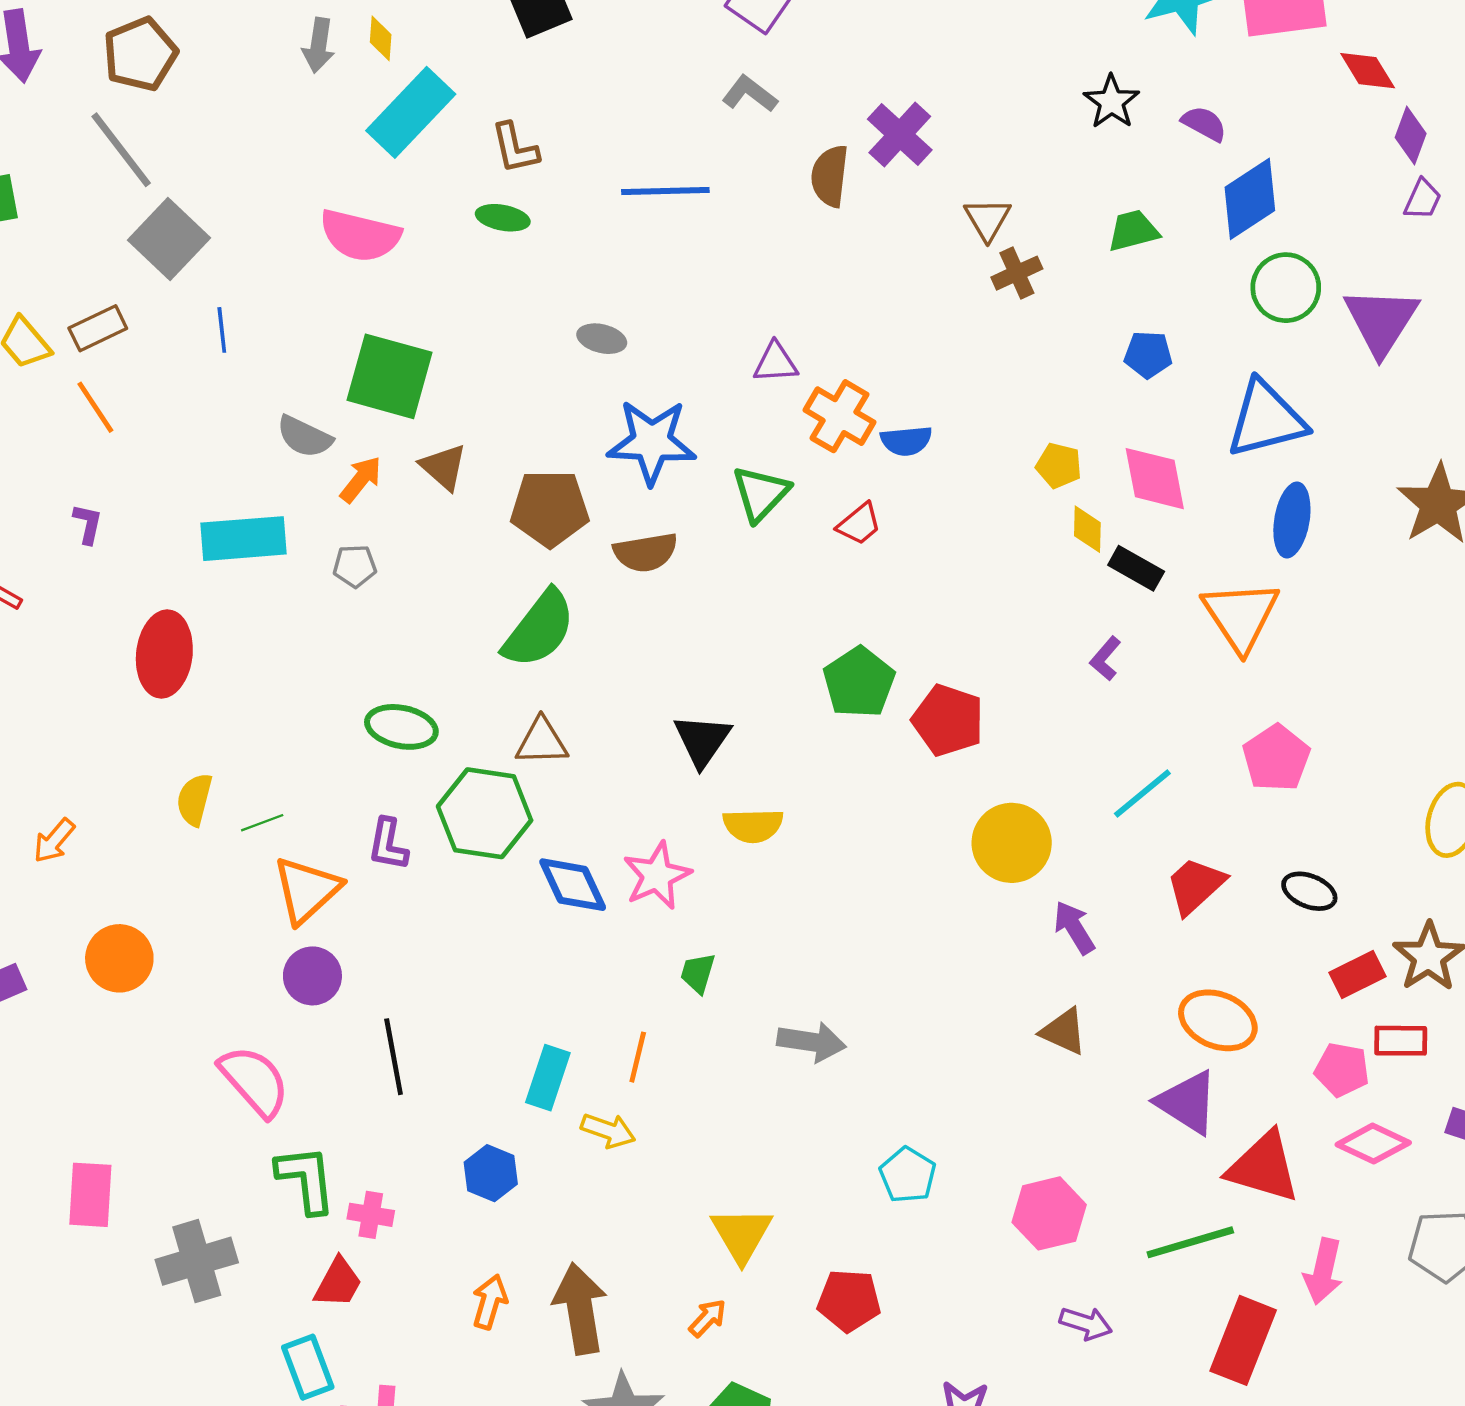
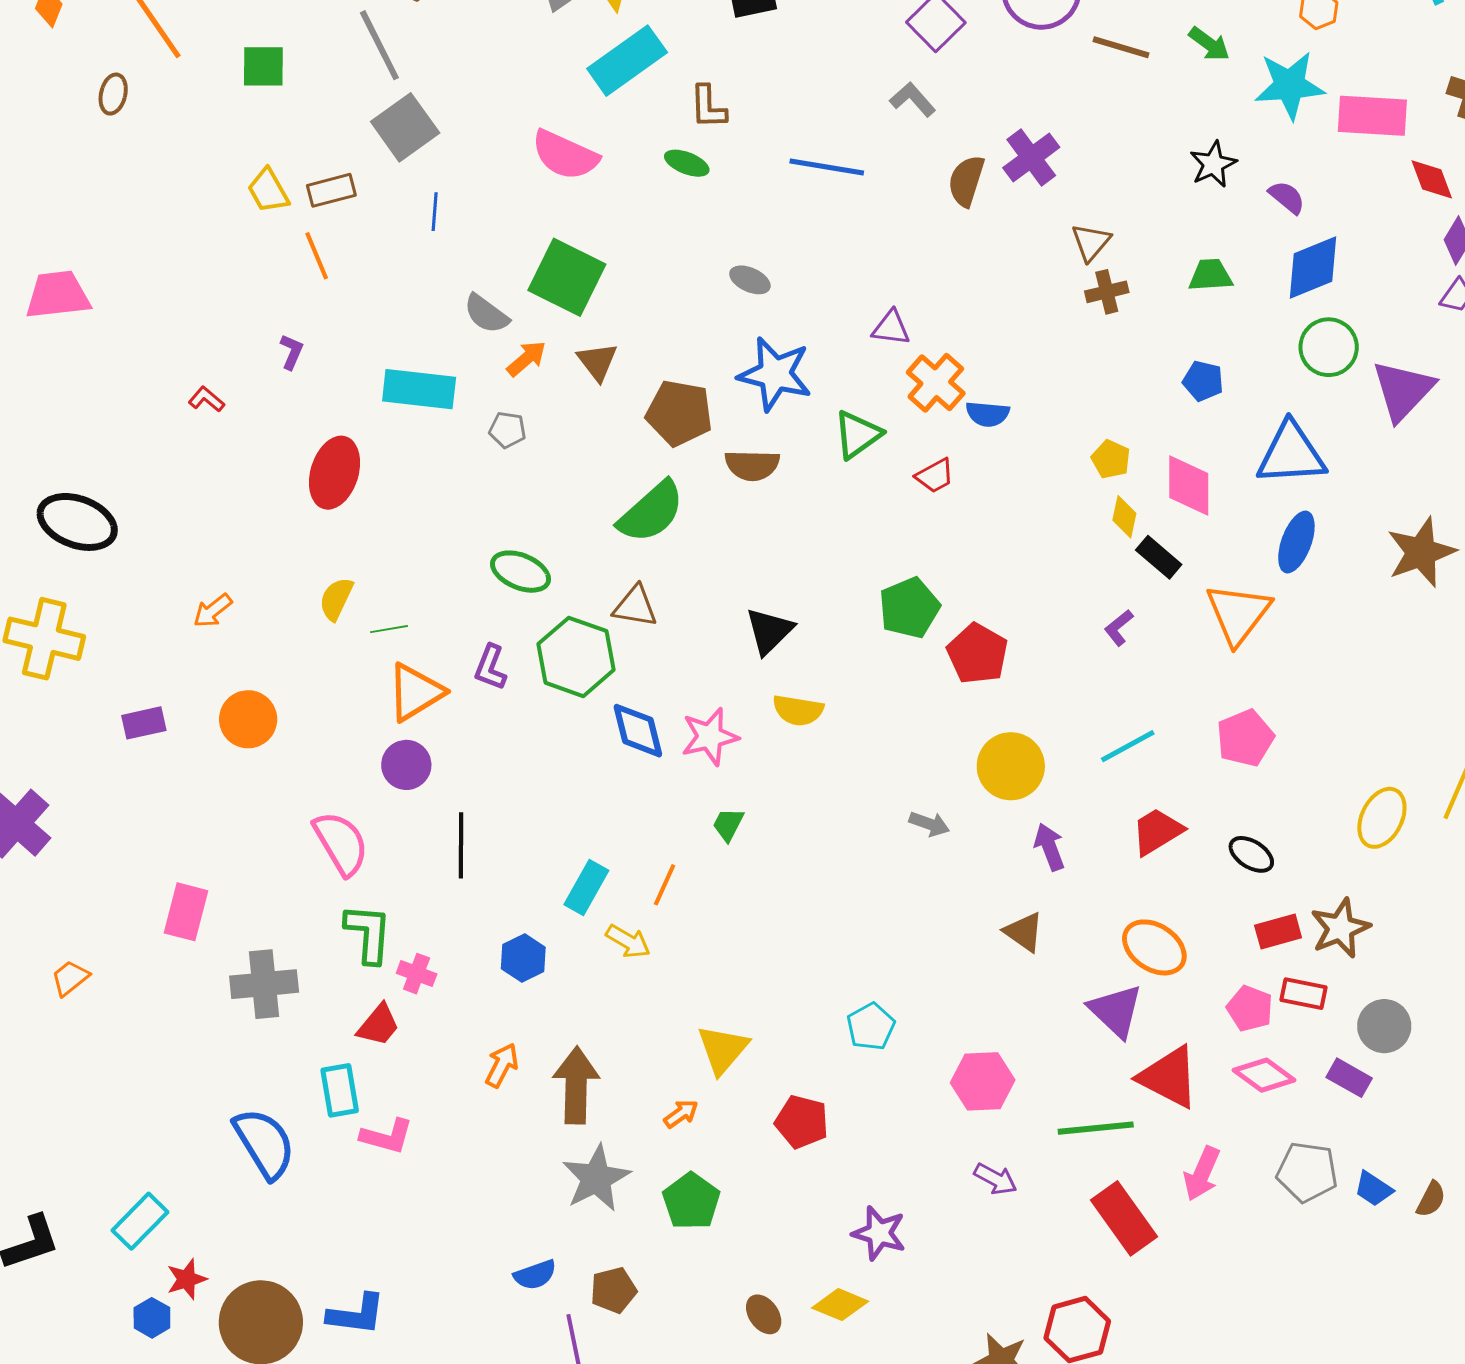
gray arrow: (812, 1042) -> (929, 824), moved, size x0.7
red rectangle: (1243, 1340) -> (1124, 1218), turned -68

